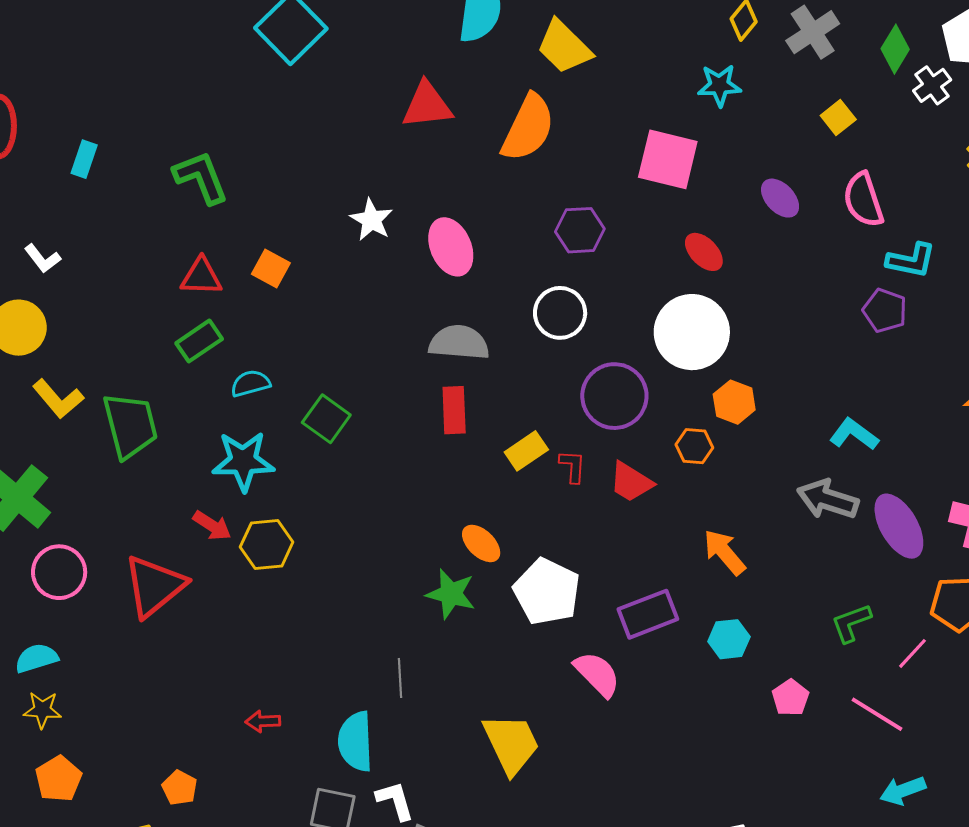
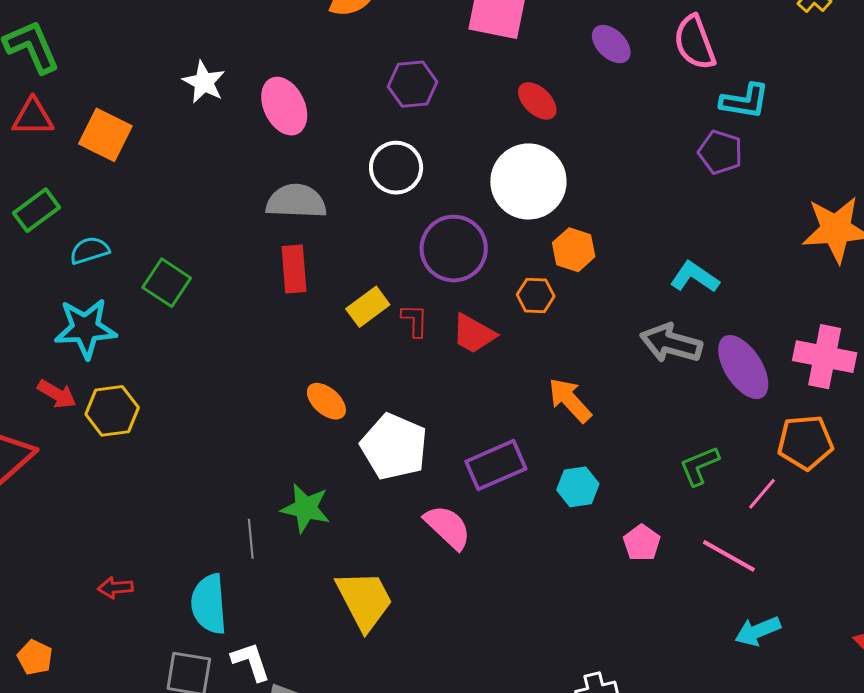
orange square: (271, 268) -> (105, 135), size x1.4
red triangle: (201, 277) -> (33, 117), moved
green star: (451, 594) -> (306, 508), moved

